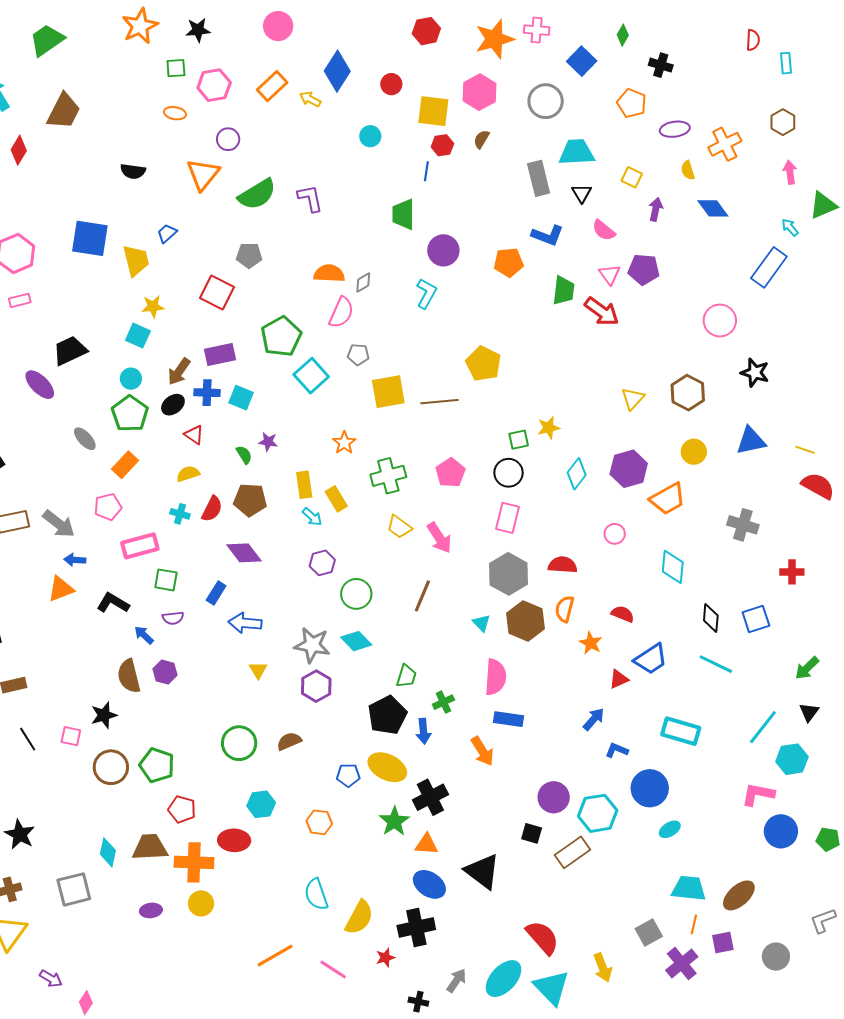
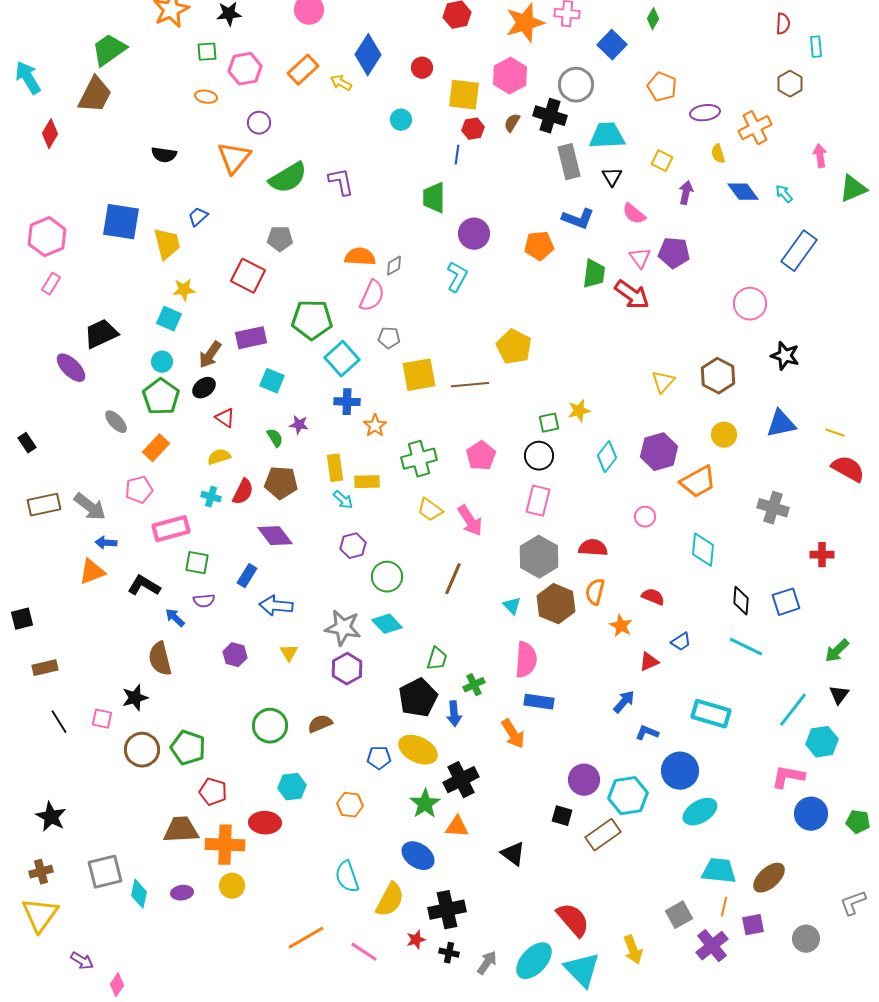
green trapezoid: (47, 40) -> (109, 50), moved
black cross: (661, 65) -> (550, 116), moved, size x1.4
brown hexagon: (783, 122) -> (790, 84), moved
cyan arrow: (790, 227) -> (784, 194), moved
pink rectangle: (20, 300) -> (51, 284), turned -45
green pentagon: (281, 337) -> (312, 320), turned 30
blue cross: (207, 393) -> (347, 402), moved
yellow rectangle: (336, 499) -> (367, 482), turned -60
blue trapezoid: (651, 659) -> (681, 642), size x0.6
purple hexagon: (165, 672) -> (235, 655), moved
cyan ellipse: (670, 829) -> (700, 812), size x1.6
cyan diamond: (108, 852) -> (139, 894), moved
black triangle: (482, 871) -> (513, 854), size x0.7
blue ellipse: (429, 884) -> (418, 856), moved
black cross: (418, 1002) -> (449, 953), moved

